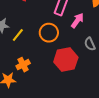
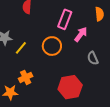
red hexagon: (66, 60) -> (70, 87), moved

